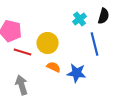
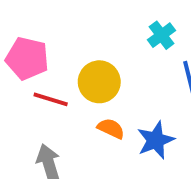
blue star: (77, 73) -> (156, 140), turned -30

